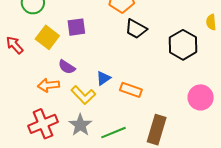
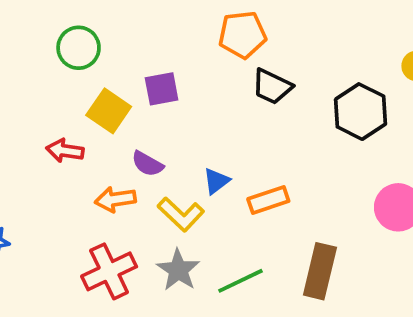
red arrow: (15, 45) -> (65, 151), moved, turned -36
orange rectangle: (131, 90) -> (268, 200), turned -35

